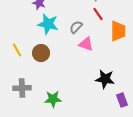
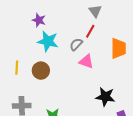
red line: (98, 14) -> (90, 31), moved, turned 64
yellow line: (17, 50) -> (17, 68), turned 32

